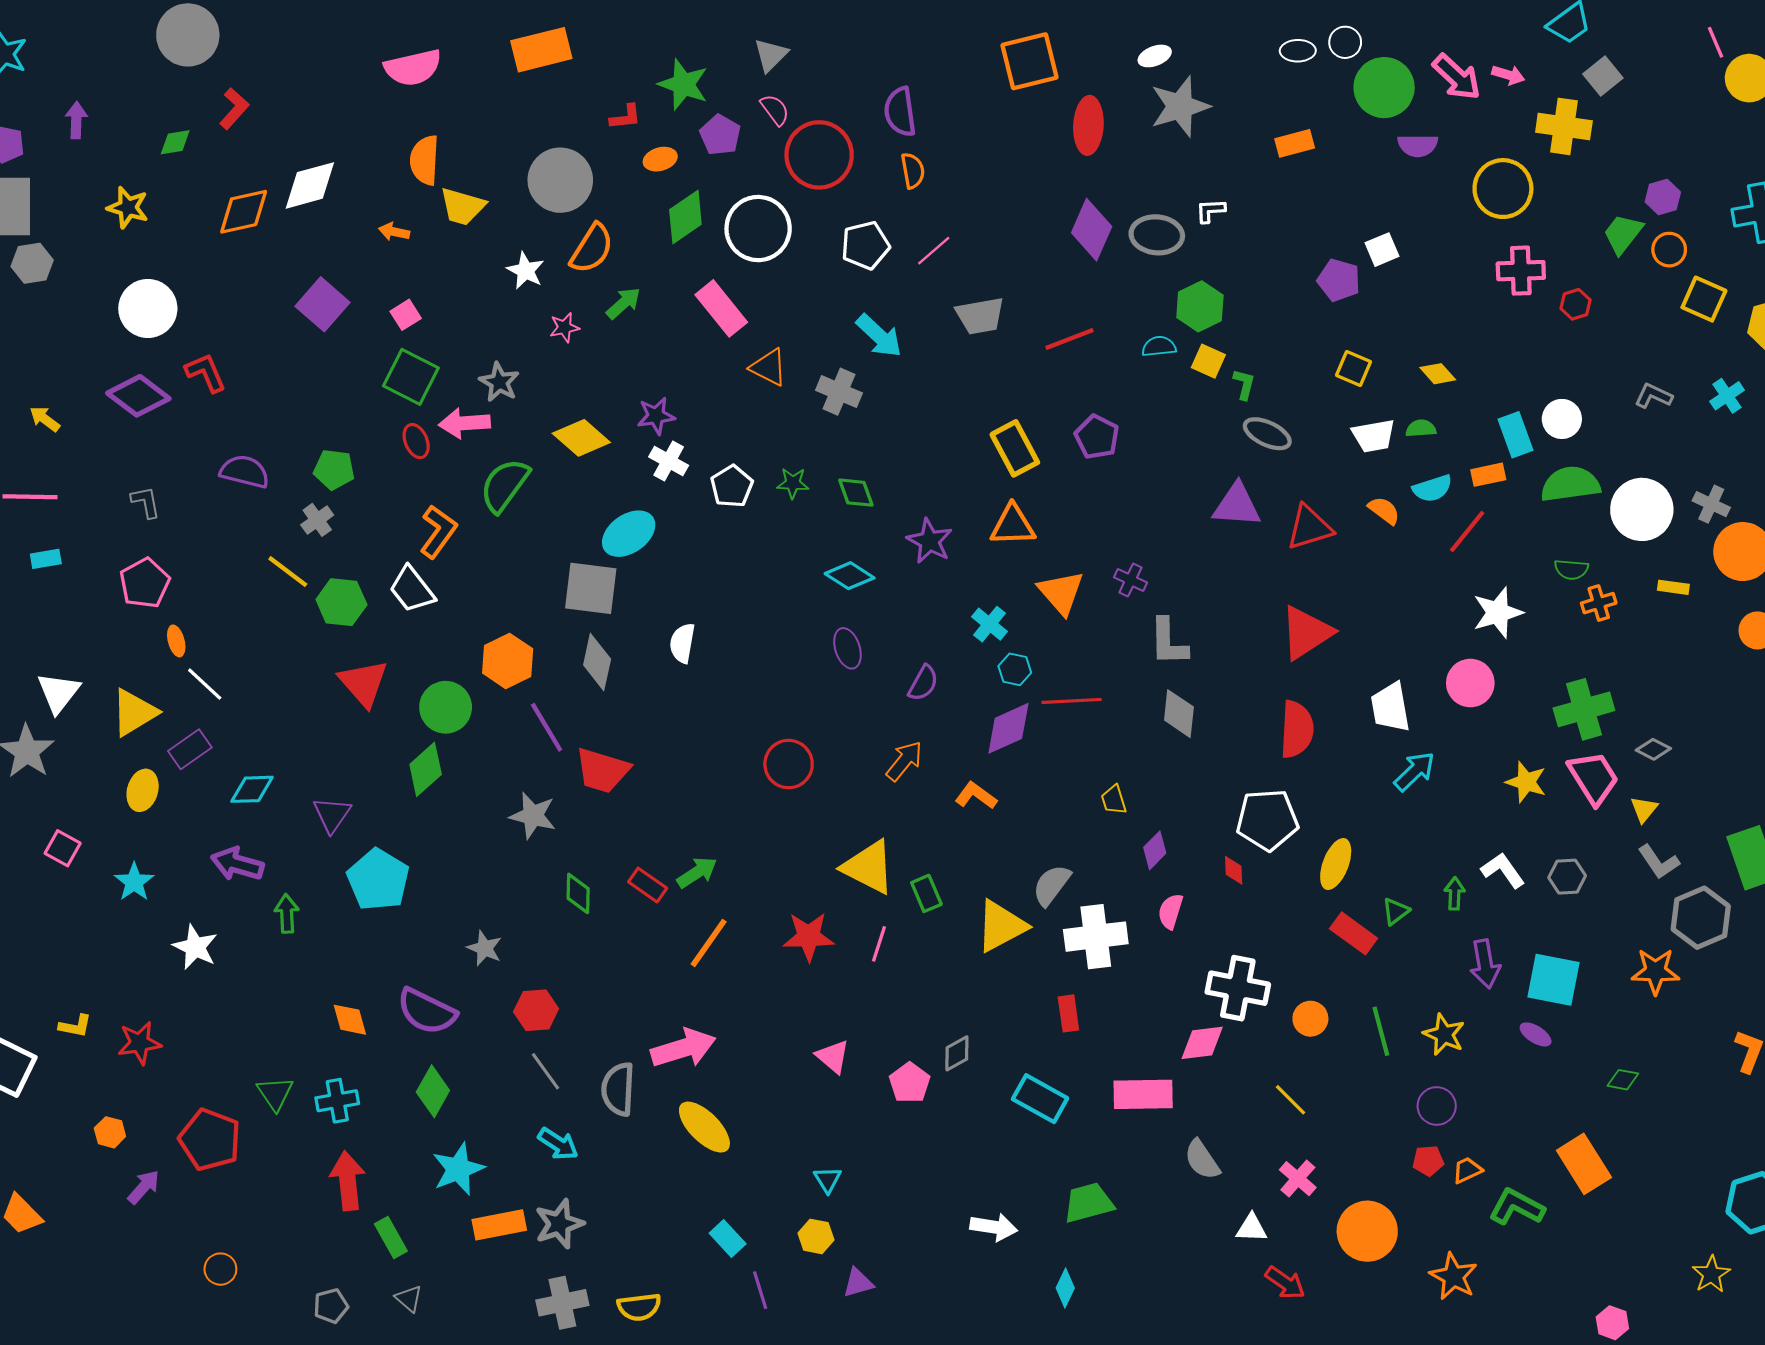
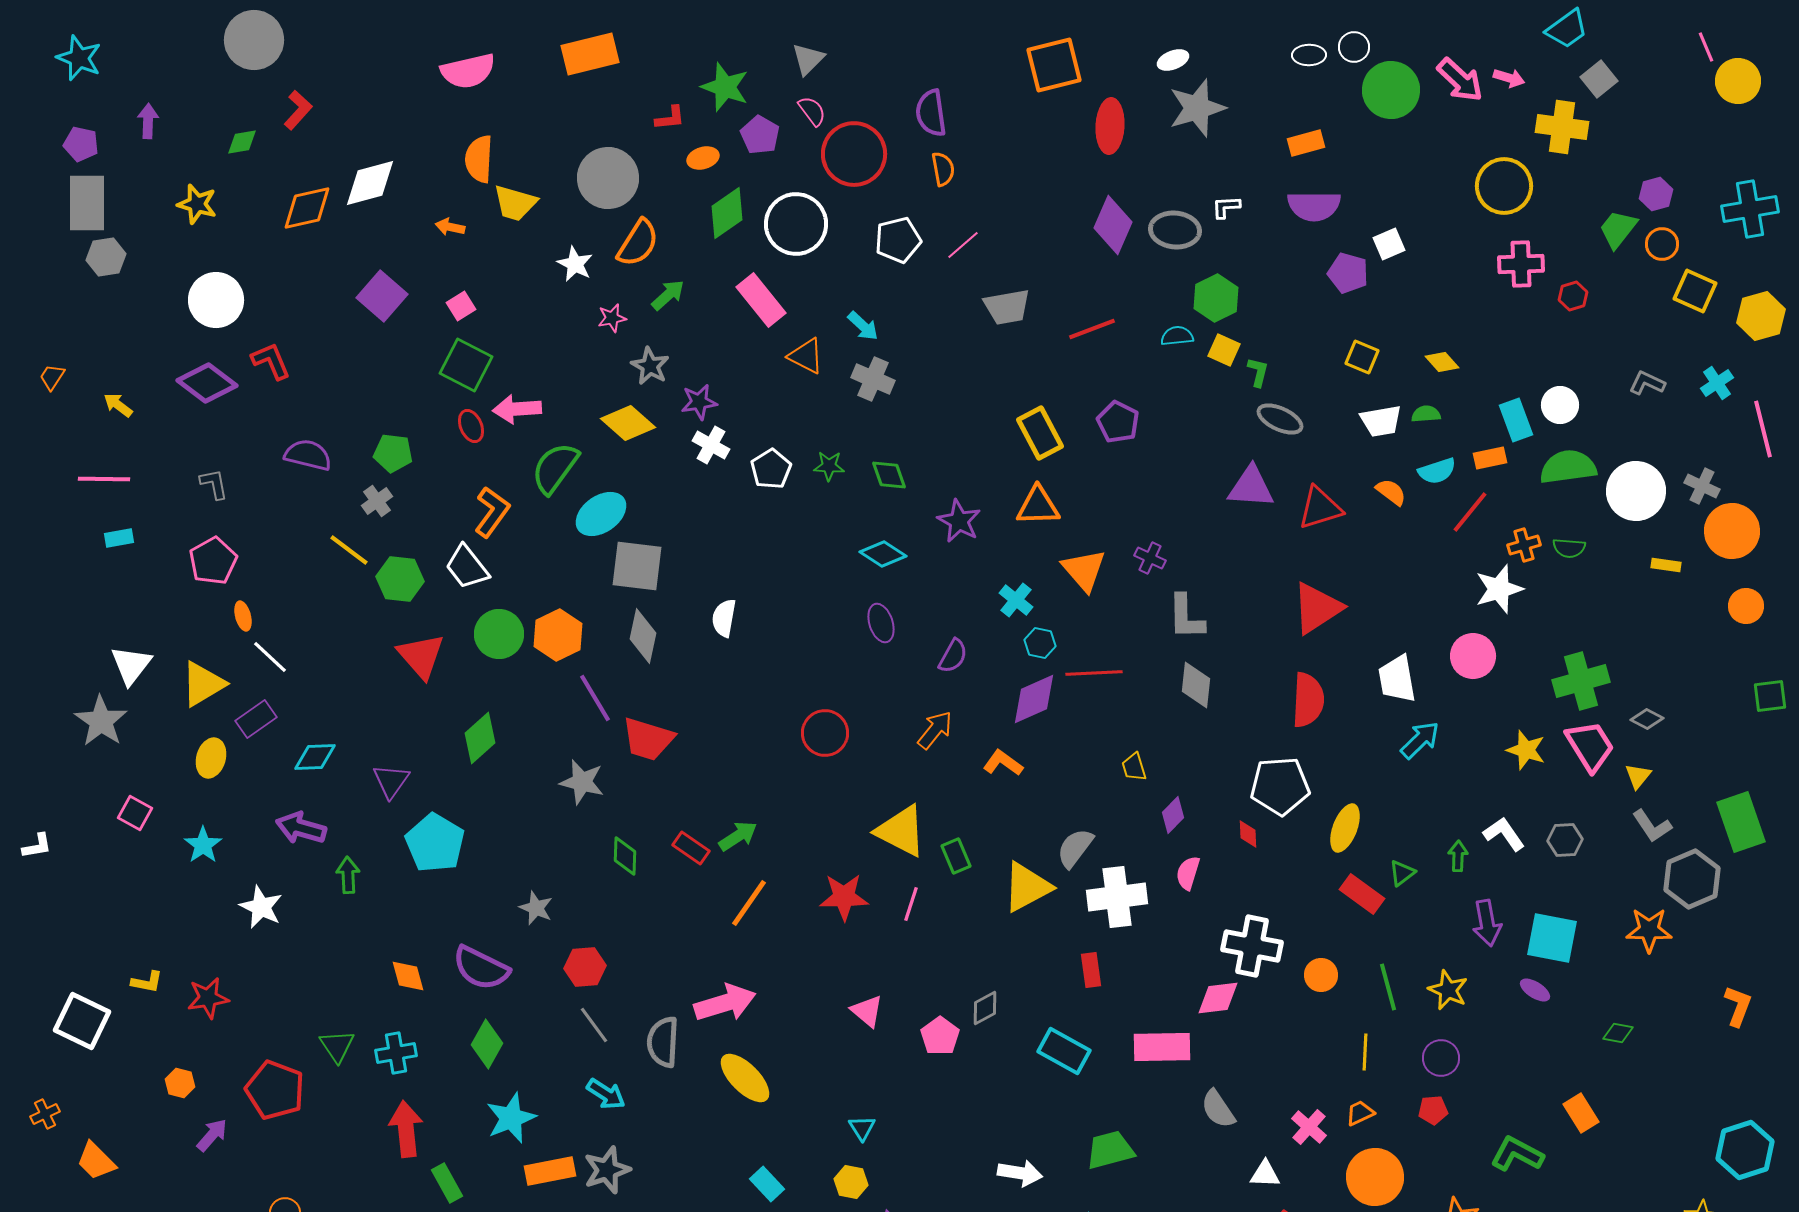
purple semicircle: (1418, 145) -> (1314, 206), moved, size x1.4
cyan arrow: (879, 336) -> (863, 326), moved, size x0.7
gray star: (499, 382) -> (650, 366), moved
cyan ellipse: (629, 534) -> (601, 514), moved
orange cross: (1599, 603) -> (1524, 545), moved
green circle: (446, 707) -> (499, 634), moved
yellow line: (1290, 1100) -> (1365, 1052), moved, turned 48
orange rectangle: (1584, 1164) -> (1581, 1113), size x0.7
orange trapezoid: (1467, 1170) -> (1360, 1113), moved

